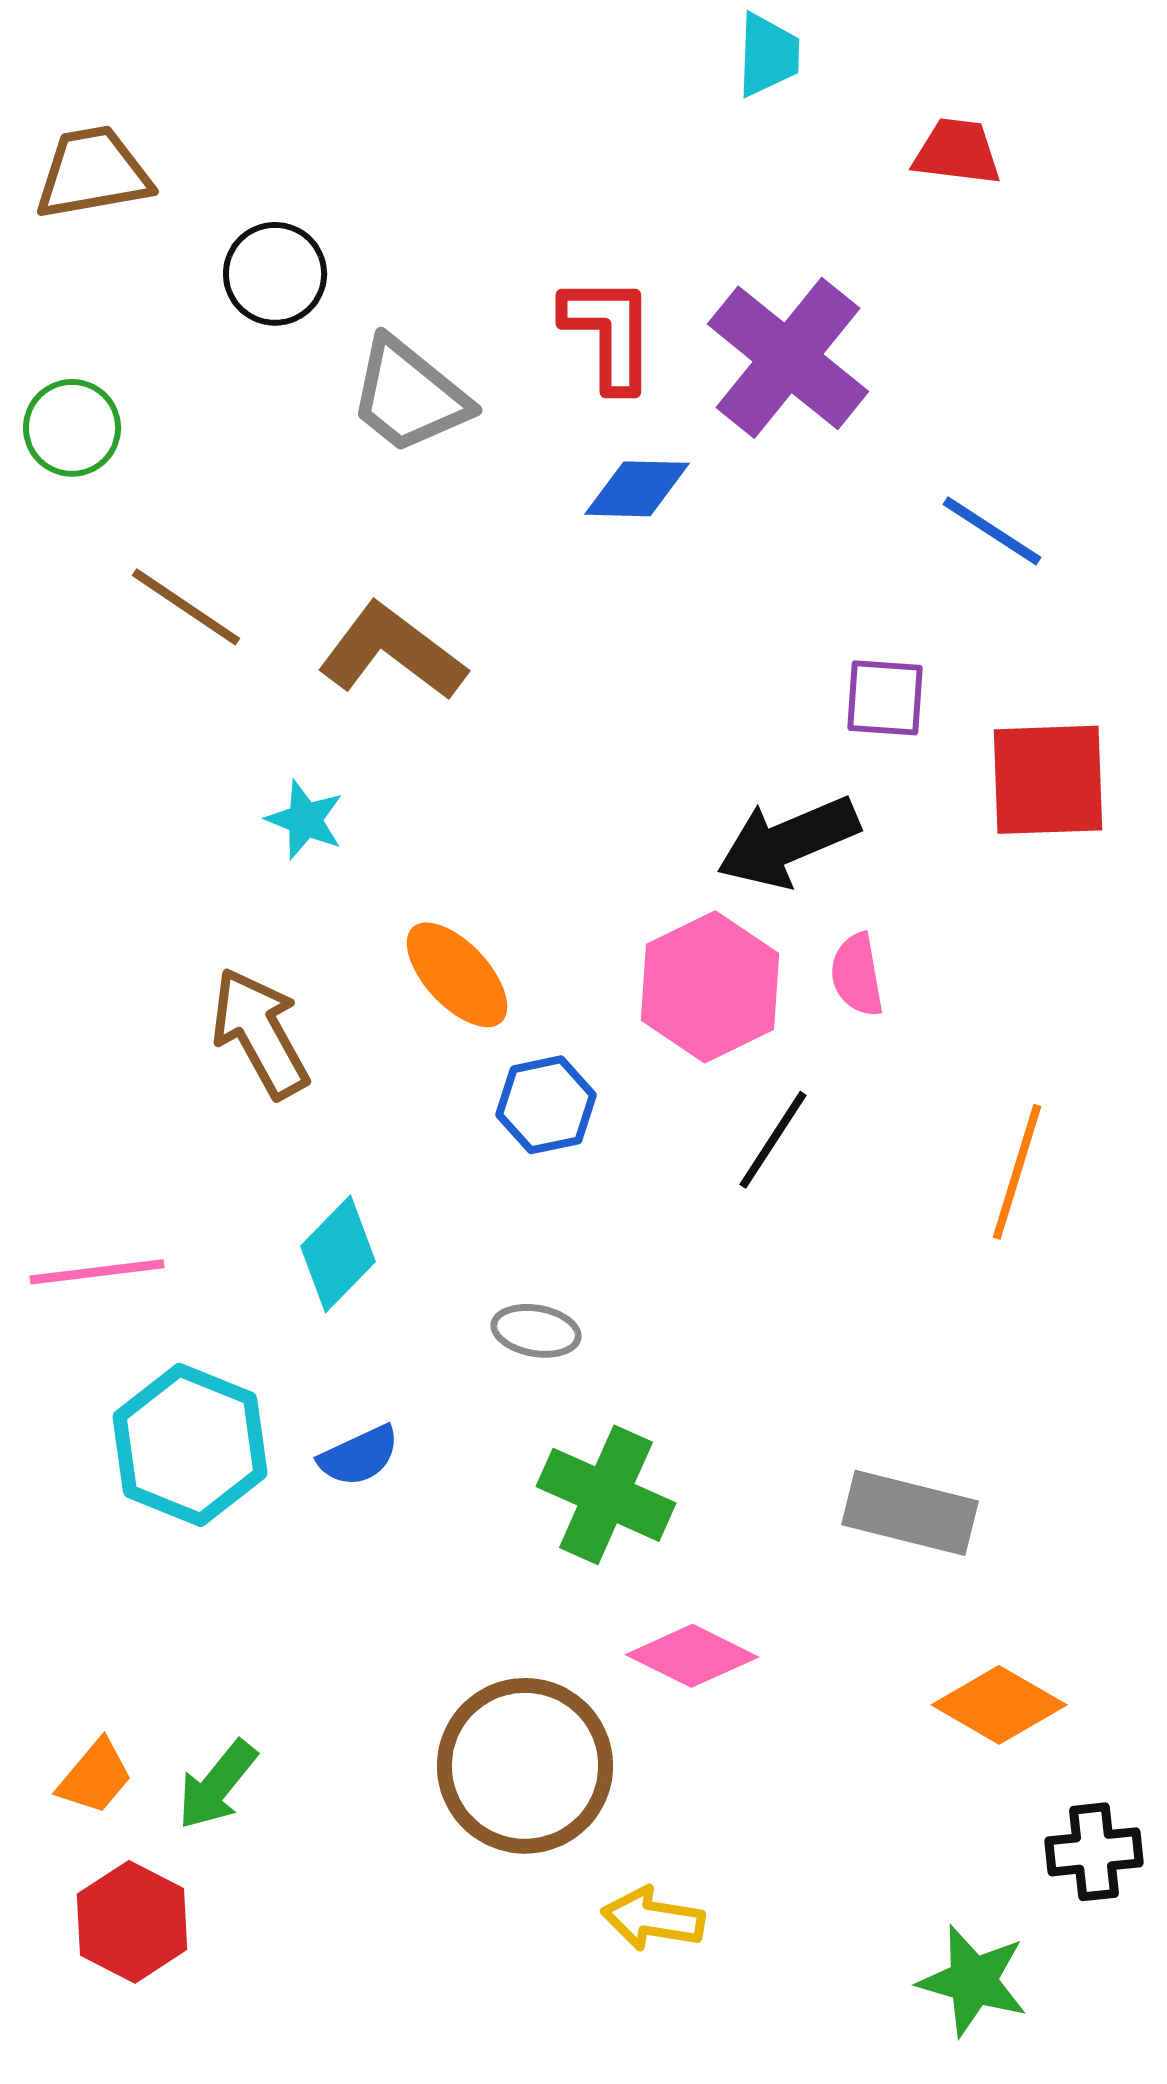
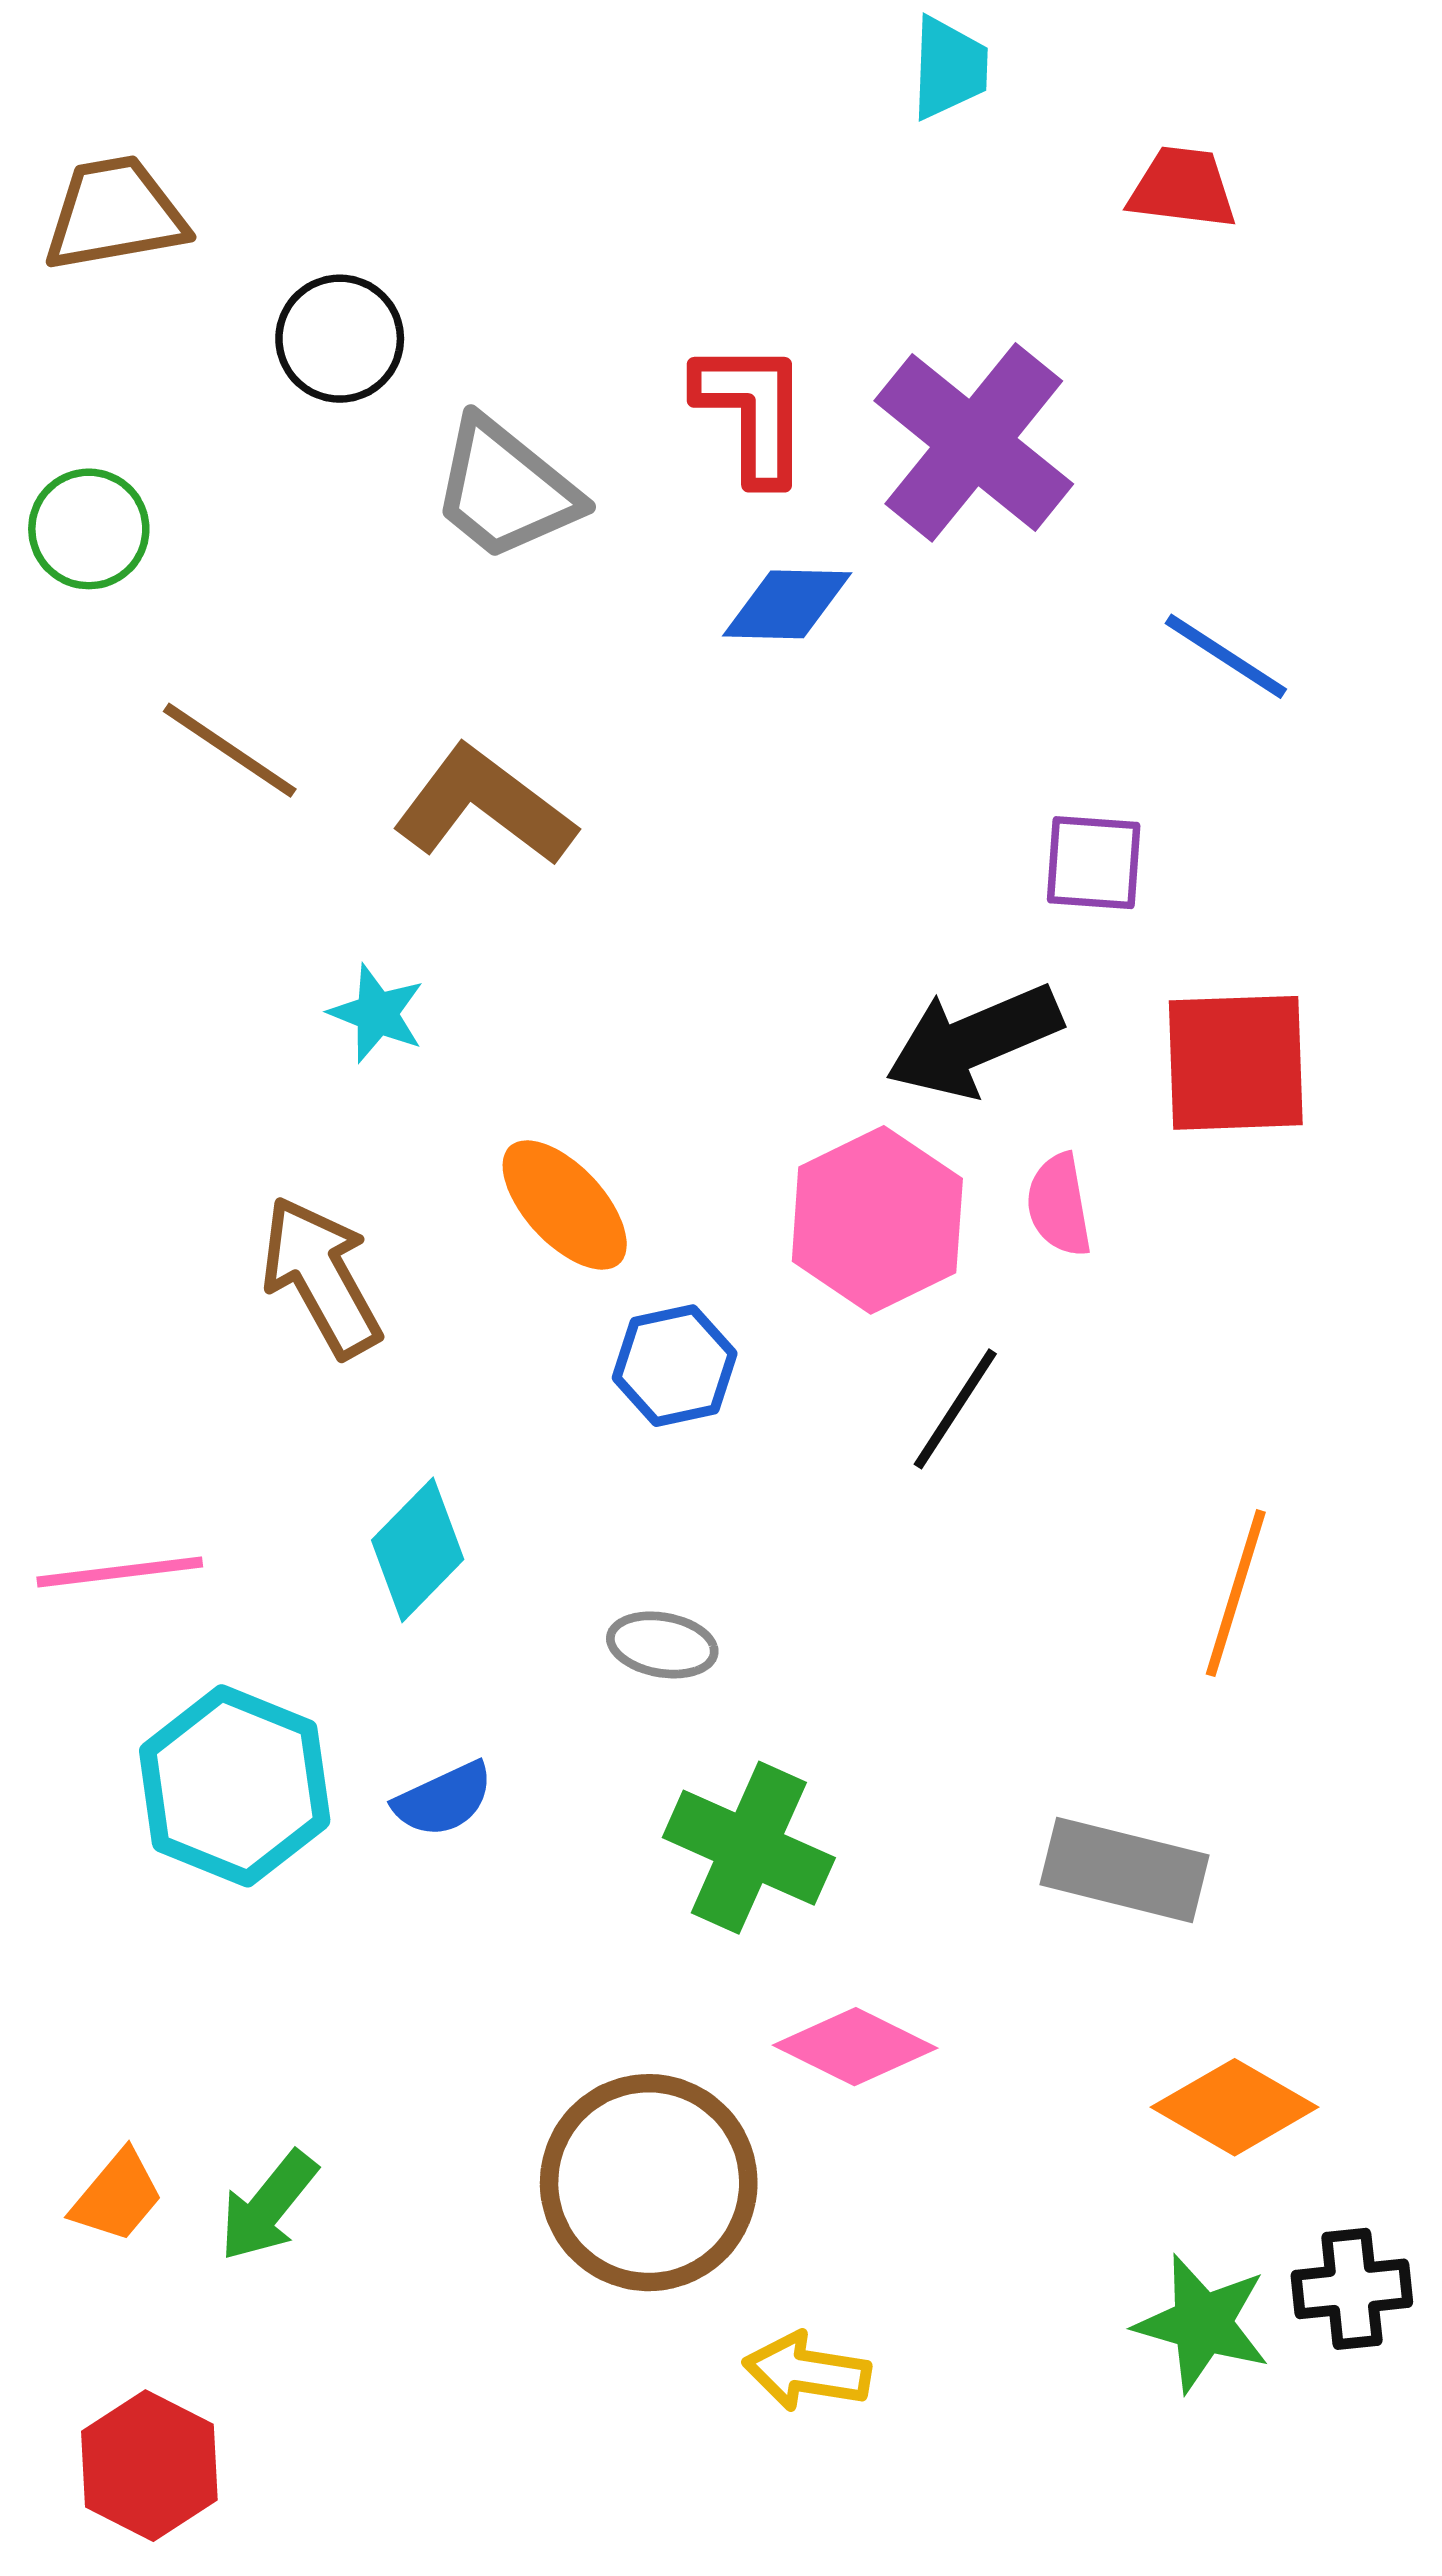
red square: (1048, 780) -> (1236, 1063), moved
orange line: (1017, 1172) -> (1236, 1593), moved
red hexagon: (132, 1922) -> (149, 2466), moved
green star: (973, 1981) -> (1202, 2323), moved

